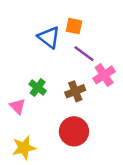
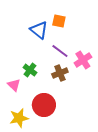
purple line: (84, 54) -> (60, 51), moved
red circle: (74, 131) -> (44, 105), moved

